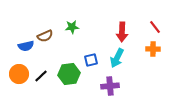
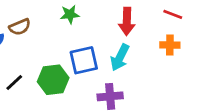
green star: (72, 27) -> (70, 14), moved
red line: (155, 27) -> (173, 14), turned -32
blue square: (91, 60) -> (84, 60), size x1.5

